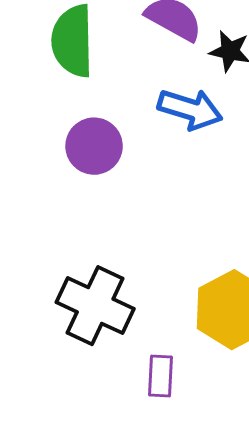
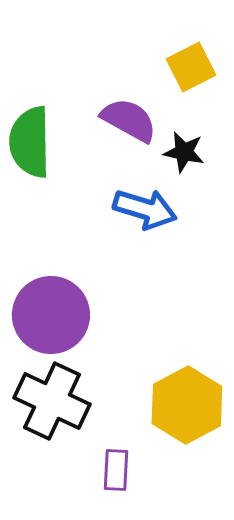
purple circle: (94, 146) -> (51, 315), moved, size x1.4

